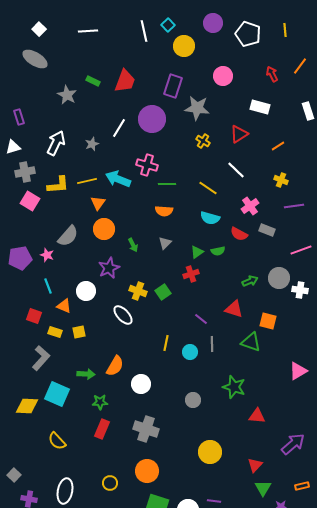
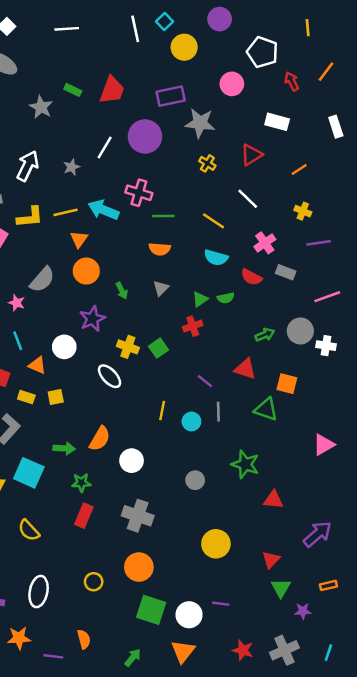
white pentagon: (248, 34) -> (262, 52), moved
purple rectangle: (173, 86) -> (171, 96), turned 60

